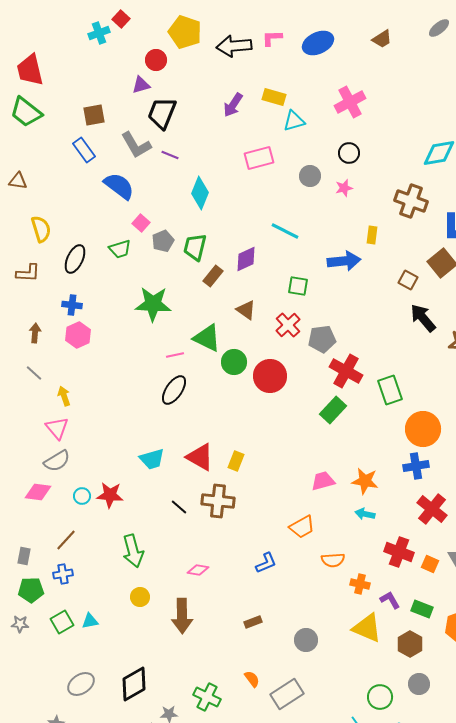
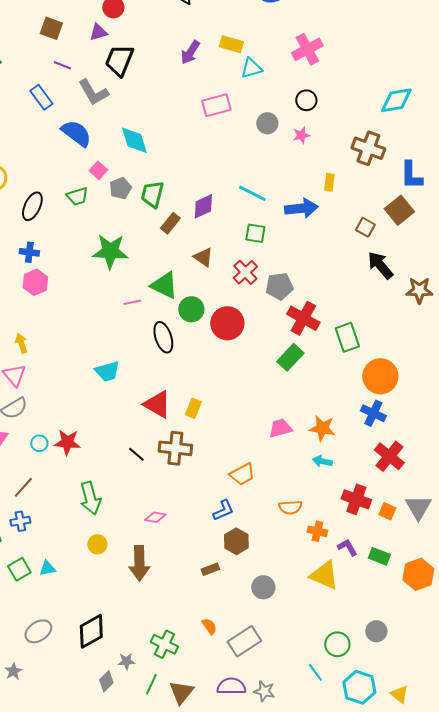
brown square: (94, 115) -> (51, 28), moved, turned 30
purple line: (170, 155) -> (62, 65), moved
cyan diamond: (200, 193) -> (134, 140), moved, turned -40
cyan line: (285, 231) -> (252, 193), moved
black ellipse: (174, 390) -> (163, 337), moved, turned -52
cyan trapezoid: (152, 459) -> (107, 371), moved
blue cross: (416, 466) -> (373, 413), turned 35
orange trapezoid: (302, 527) -> (242, 474), moved
brown hexagon: (410, 644) -> (236, 541), moved

